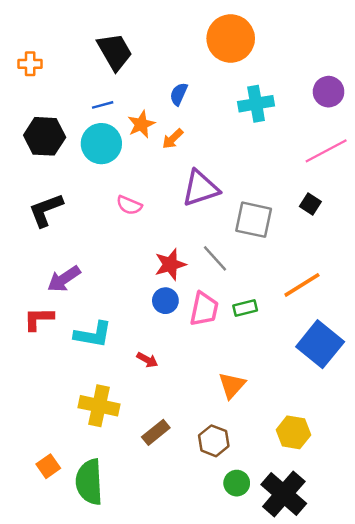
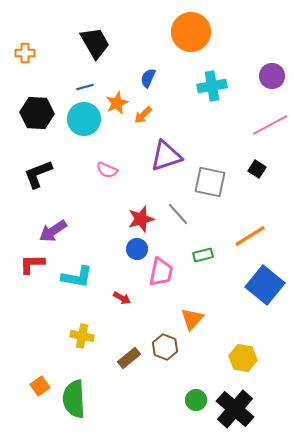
pink trapezoid: (204, 309) -> (161, 272), moved
yellow cross: (99, 406) -> (82, 336), size x0.7
brown hexagon: (214, 441) -> (165, 347), moved

